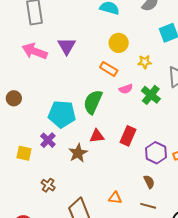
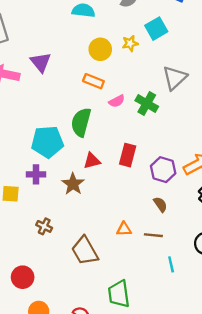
yellow star: (145, 62) -> (130, 43), moved
purple cross: (48, 140) -> (36, 174), turned -35
brown line: (148, 206) -> (153, 235), moved

